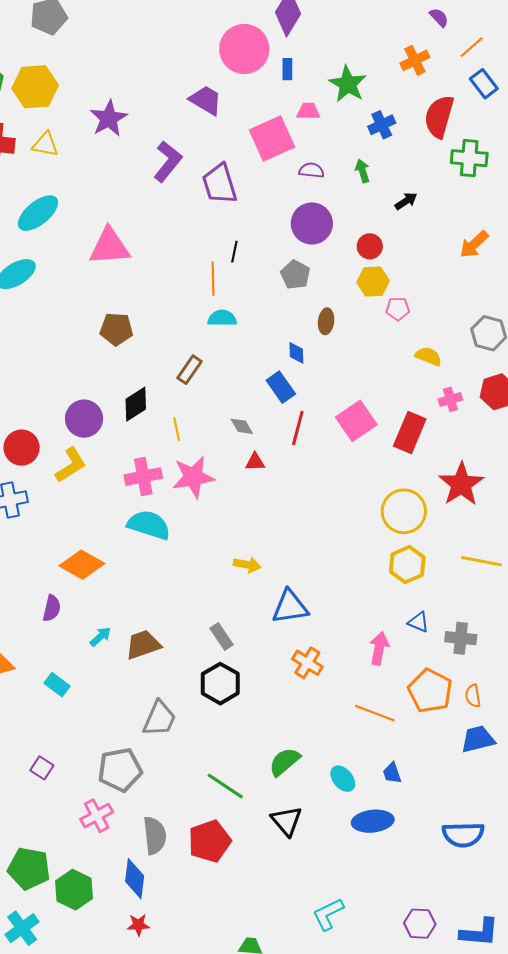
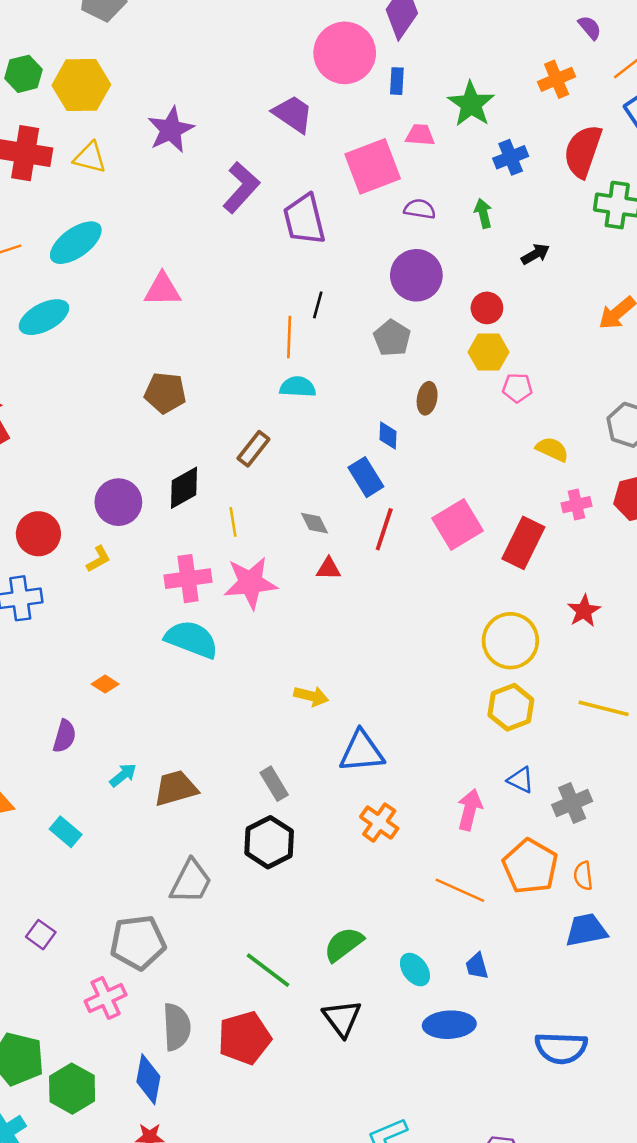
pink triangle: (109, 247) -> (162, 290), size x0.7
yellow L-shape: (71, 465) -> (98, 559), size x0.6
red star: (461, 484) -> (584, 611), size x0.6
orange diamond: (82, 565) -> (105, 684), size x0.5
gray cross: (461, 638) -> (572, 803), turned -32

